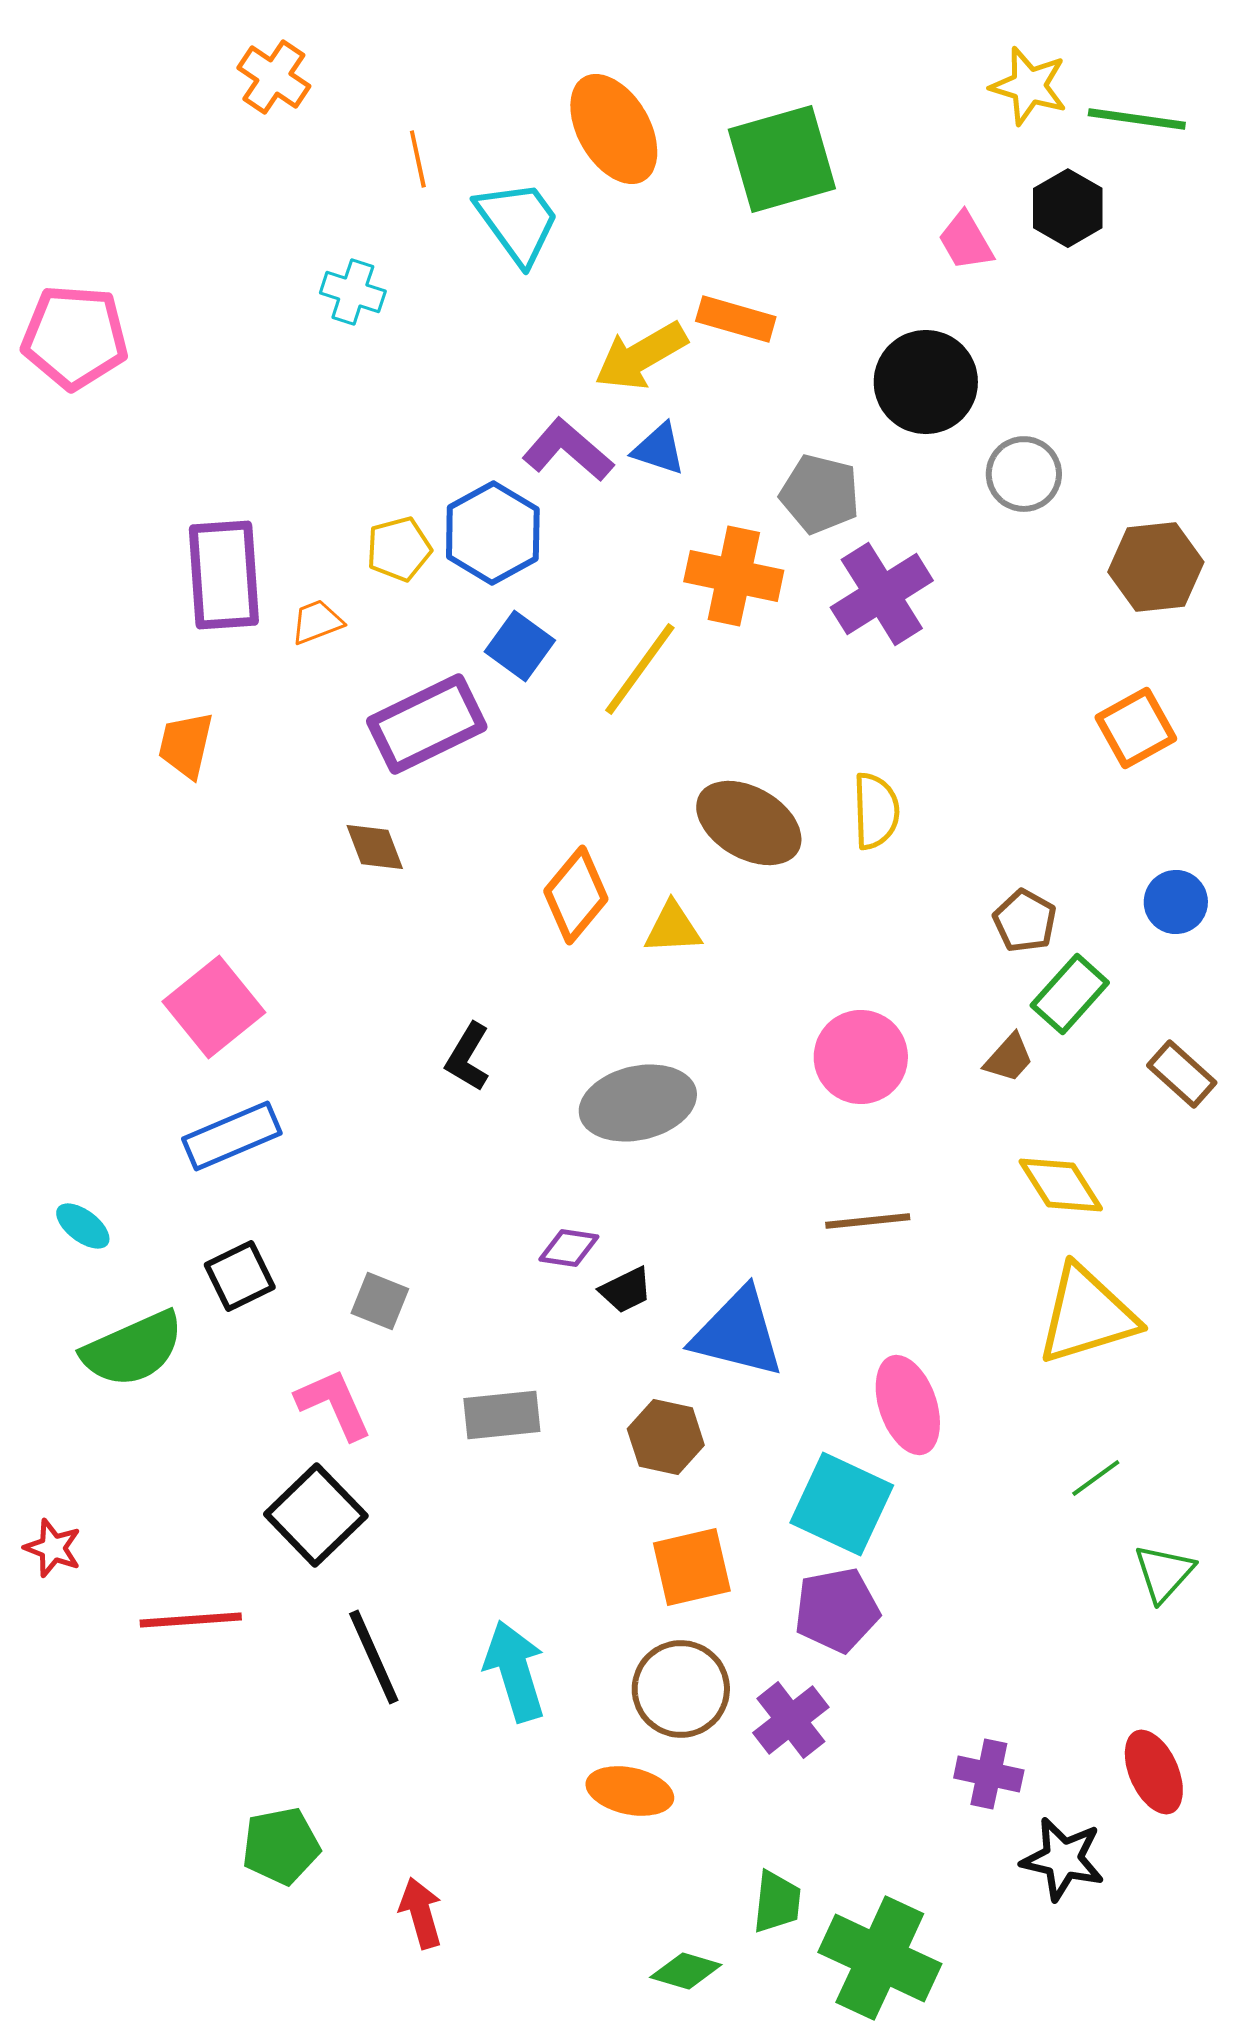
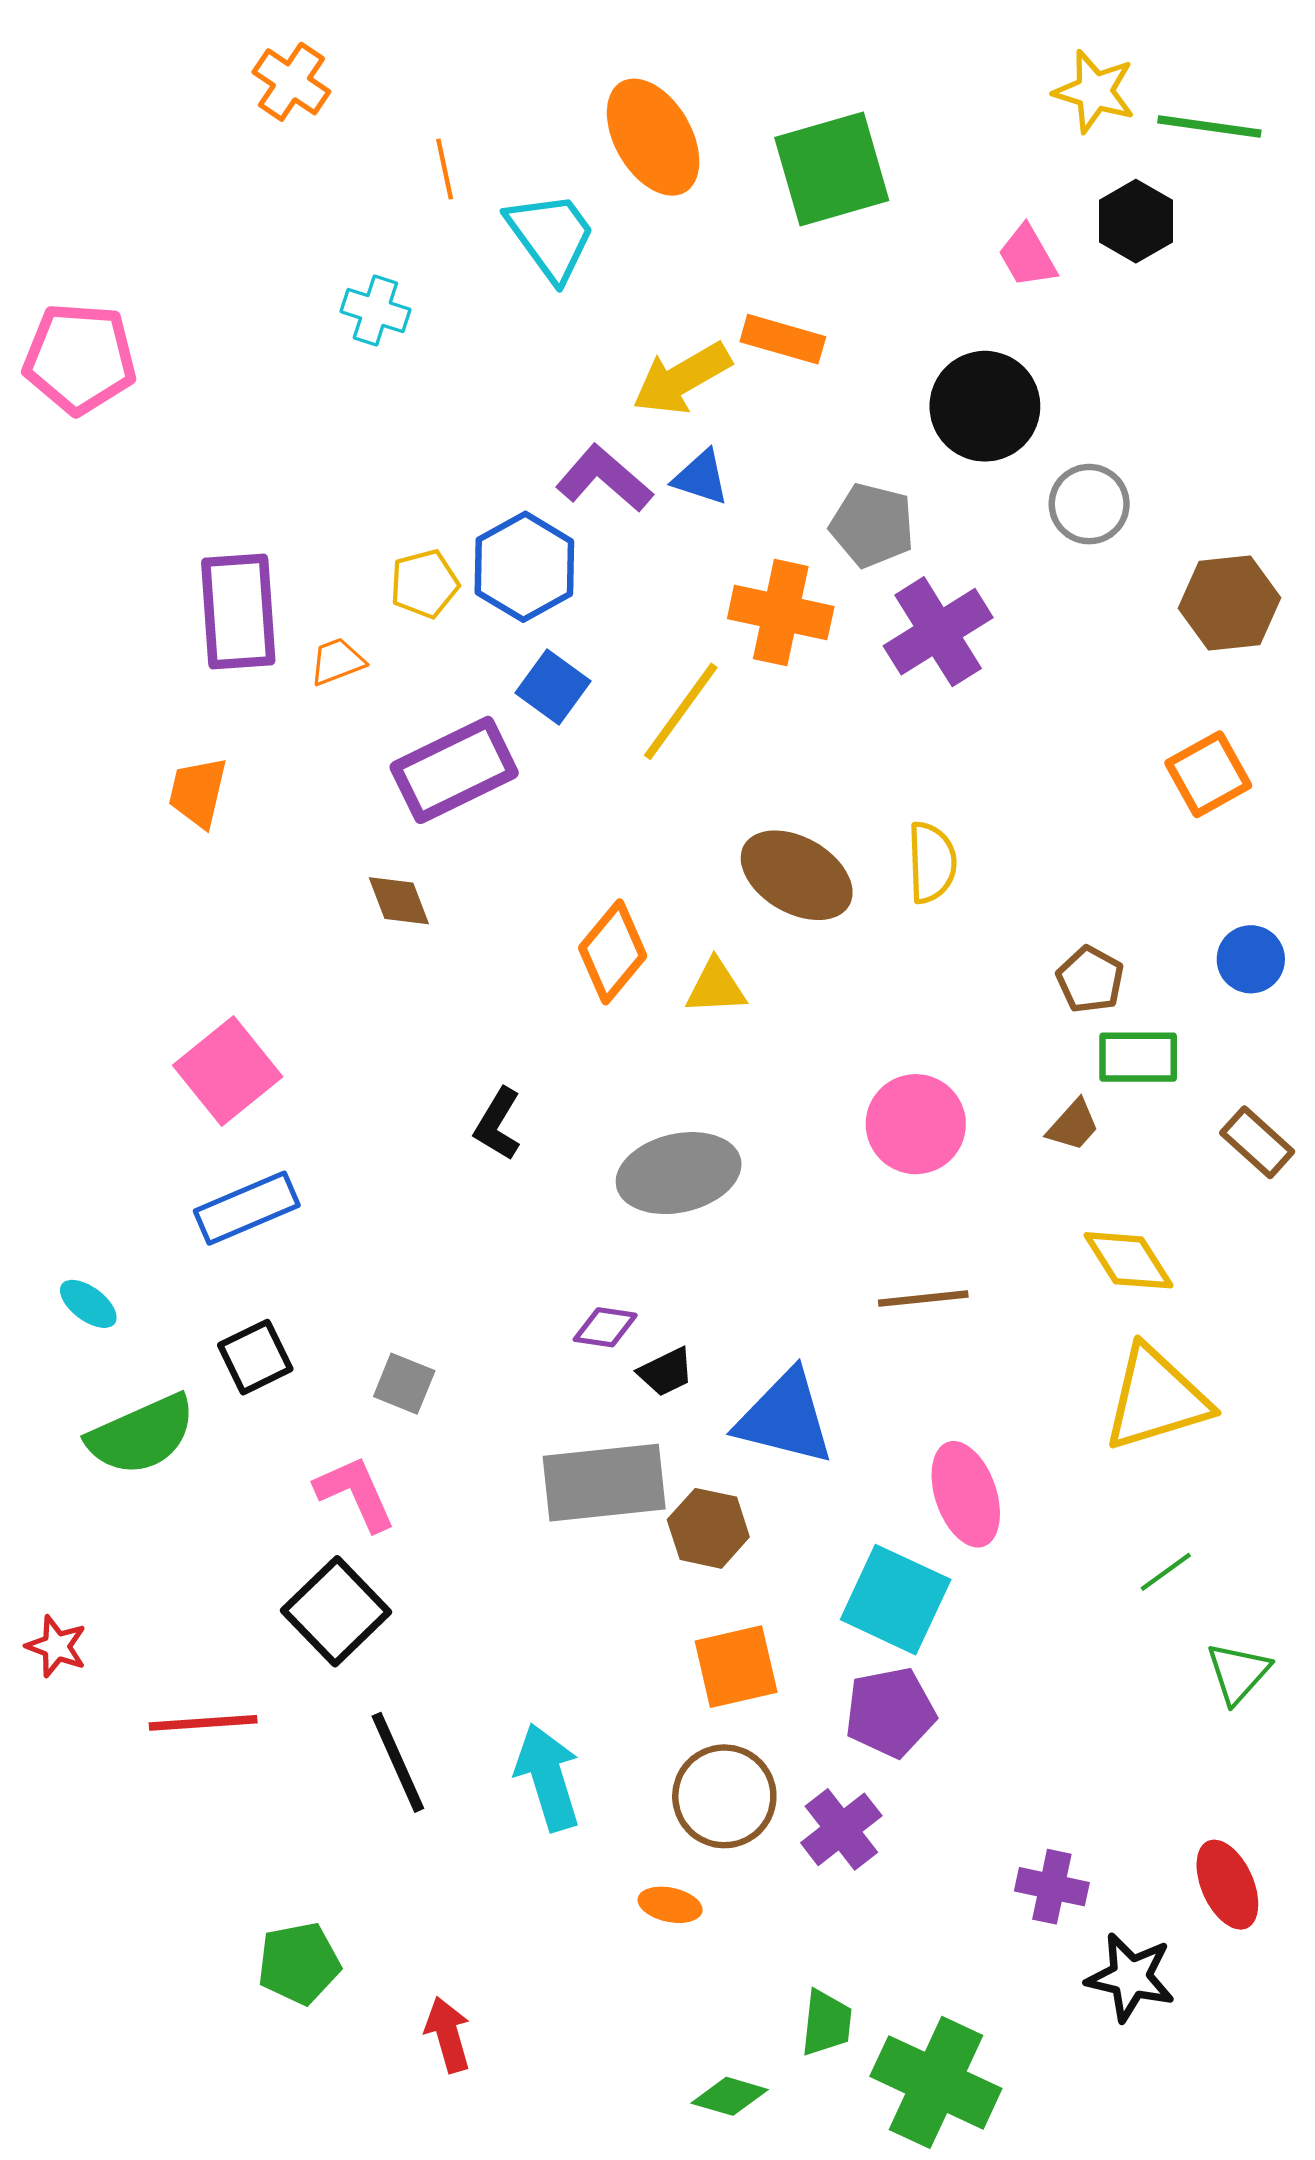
green rectangle: (1070, 994) -> (1138, 1057), turned 48
gray rectangle: (502, 1415) -> (604, 1483), moved, size x1.5
orange ellipse: (630, 1791) -> (670, 1905), size x0.7

